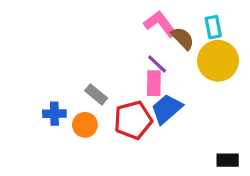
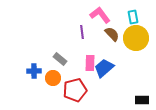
brown semicircle: (183, 38) -> (112, 34), moved
purple line: (157, 64) -> (82, 32), moved, turned 40
pink rectangle: (154, 83) -> (90, 63), moved
red pentagon: (133, 120) -> (75, 90), moved

